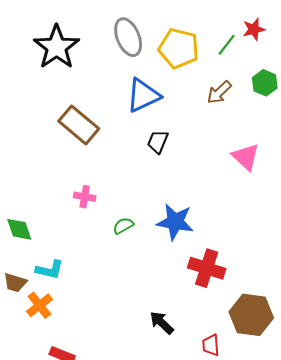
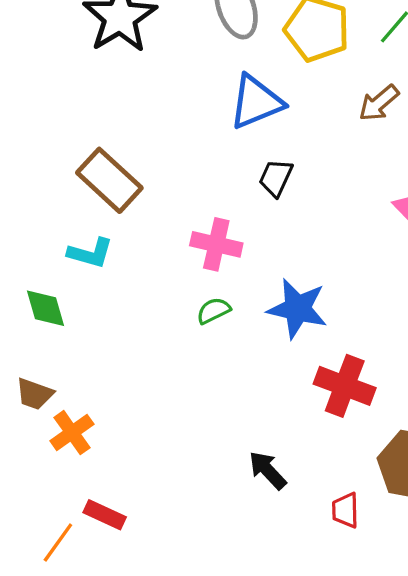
brown rectangle: (79, 125) -> (109, 180), moved
pink cross: (85, 197) -> (216, 244), moved, size x1.4
cyan L-shape: (50, 270) -> (90, 253), moved

